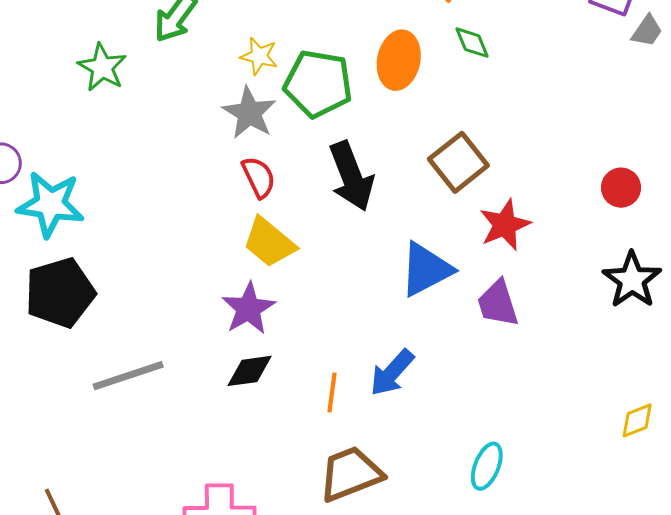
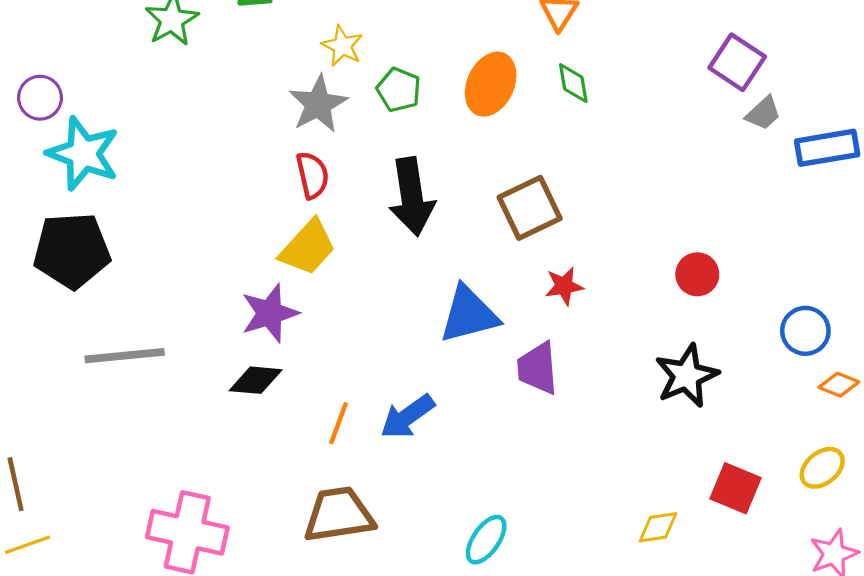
green pentagon: (318, 84) -> (399, 90), size x0.6
red star: (505, 225) -> (564, 286), size x0.7
yellow trapezoid: (269, 242) -> (308, 247), turned -100

